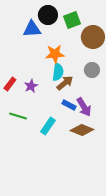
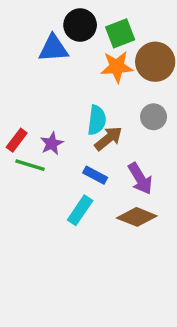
orange star: (55, 54) -> (117, 67), moved
blue rectangle: (69, 105) -> (95, 175), moved
green line: (18, 116) -> (30, 165), moved

